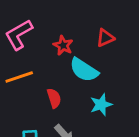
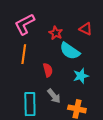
red triangle: (105, 38) -> (86, 29), turned 48
orange line: (19, 77) -> (24, 54), turned -66

